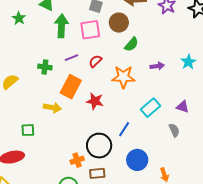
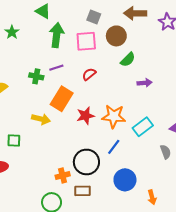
green star: (19, 18) -> (12, 32), moved
purple line: (72, 58) -> (56, 68), moved
purple arrow: (157, 66) -> (145, 83), moved
orange star: (123, 77) -> (114, 116), moved
red star: (95, 101) -> (85, 116), turned -30

